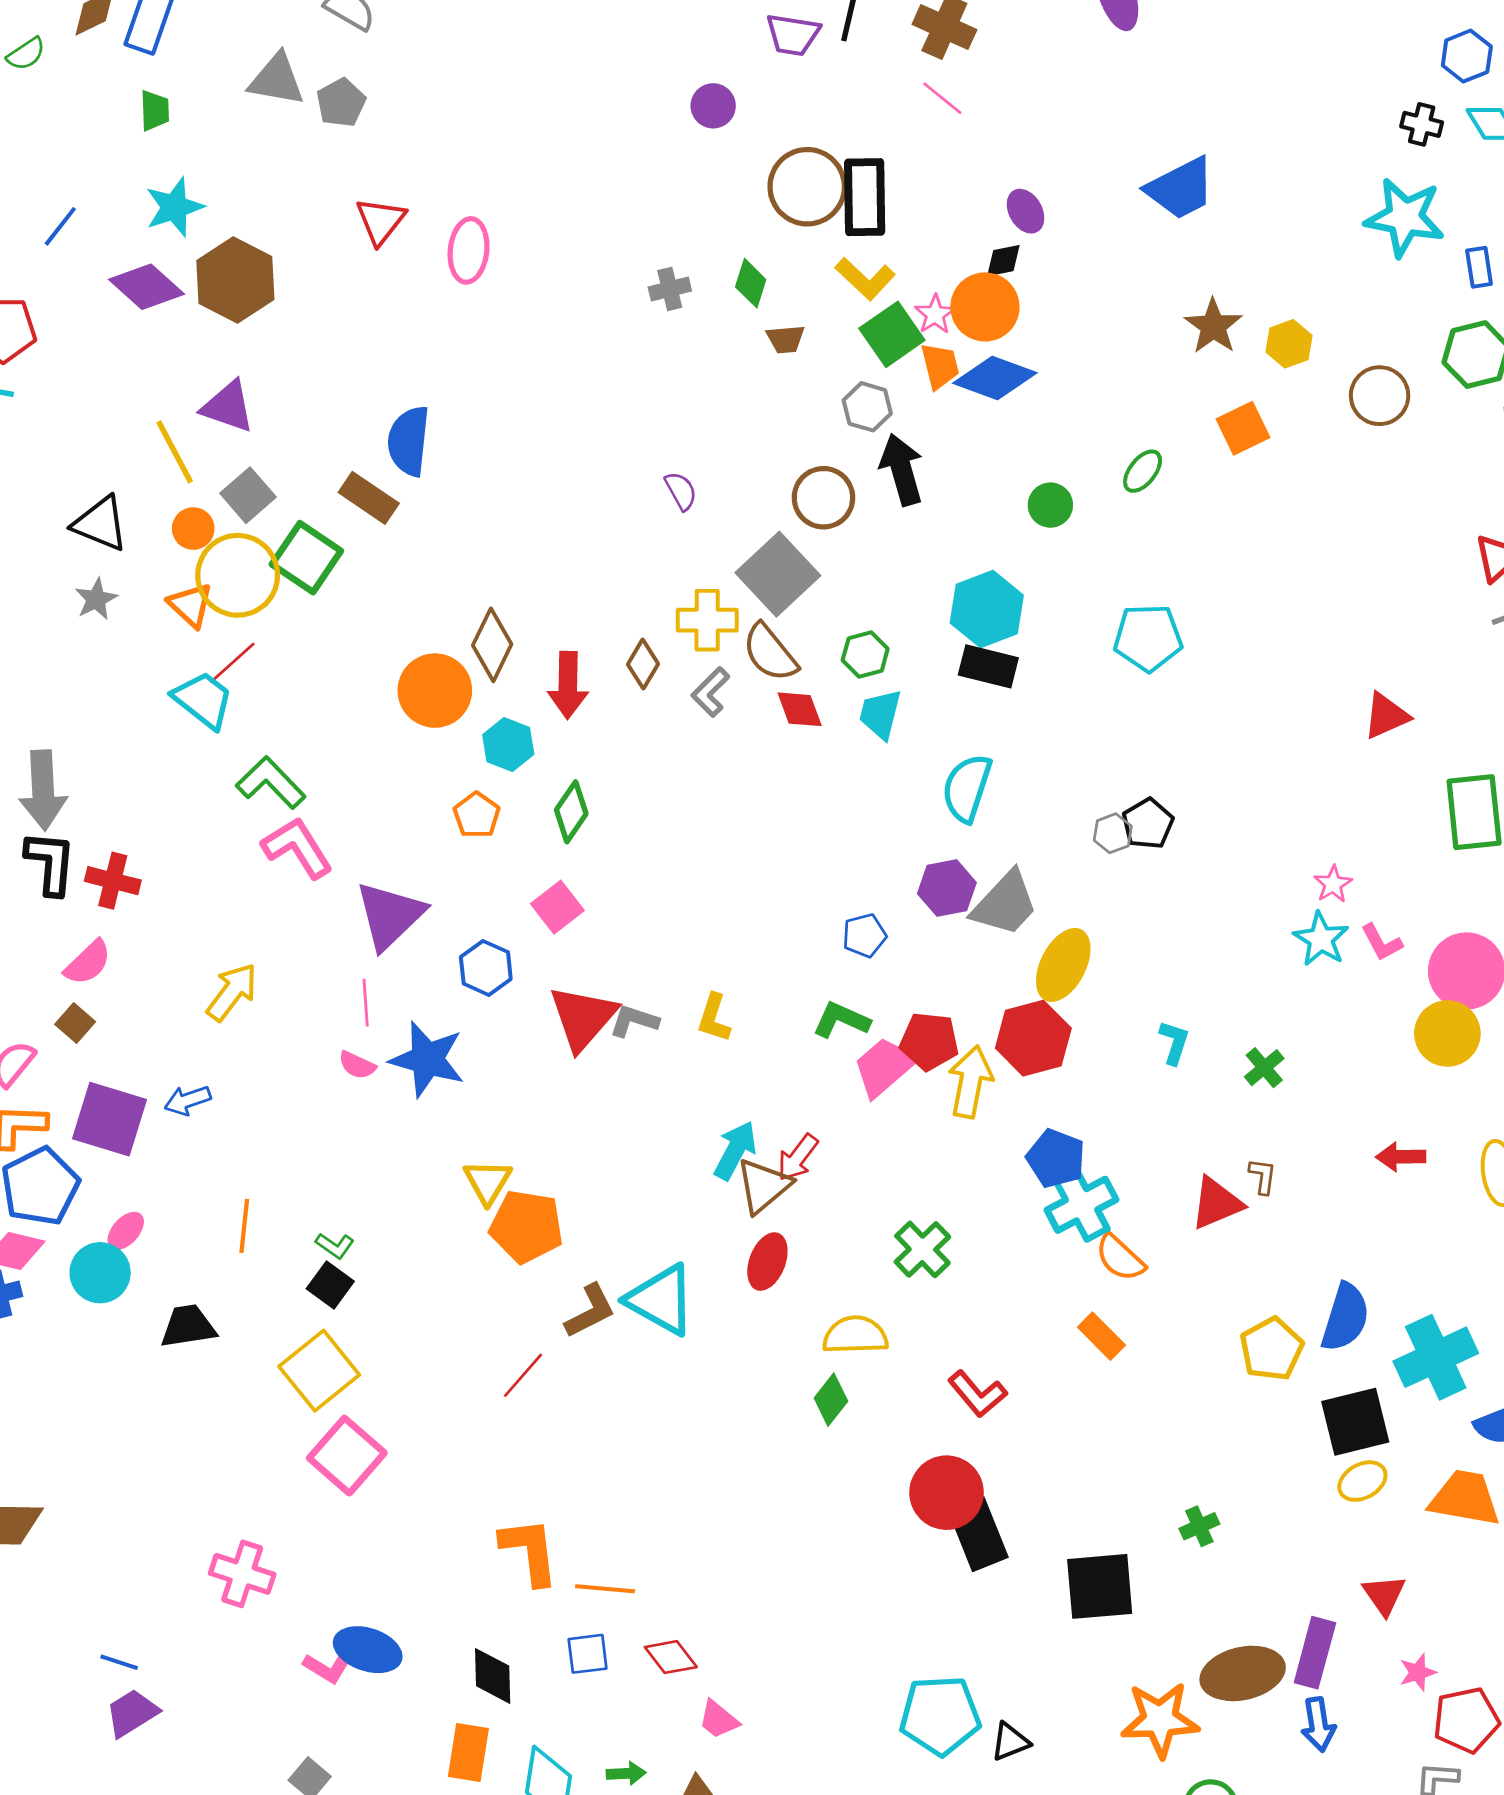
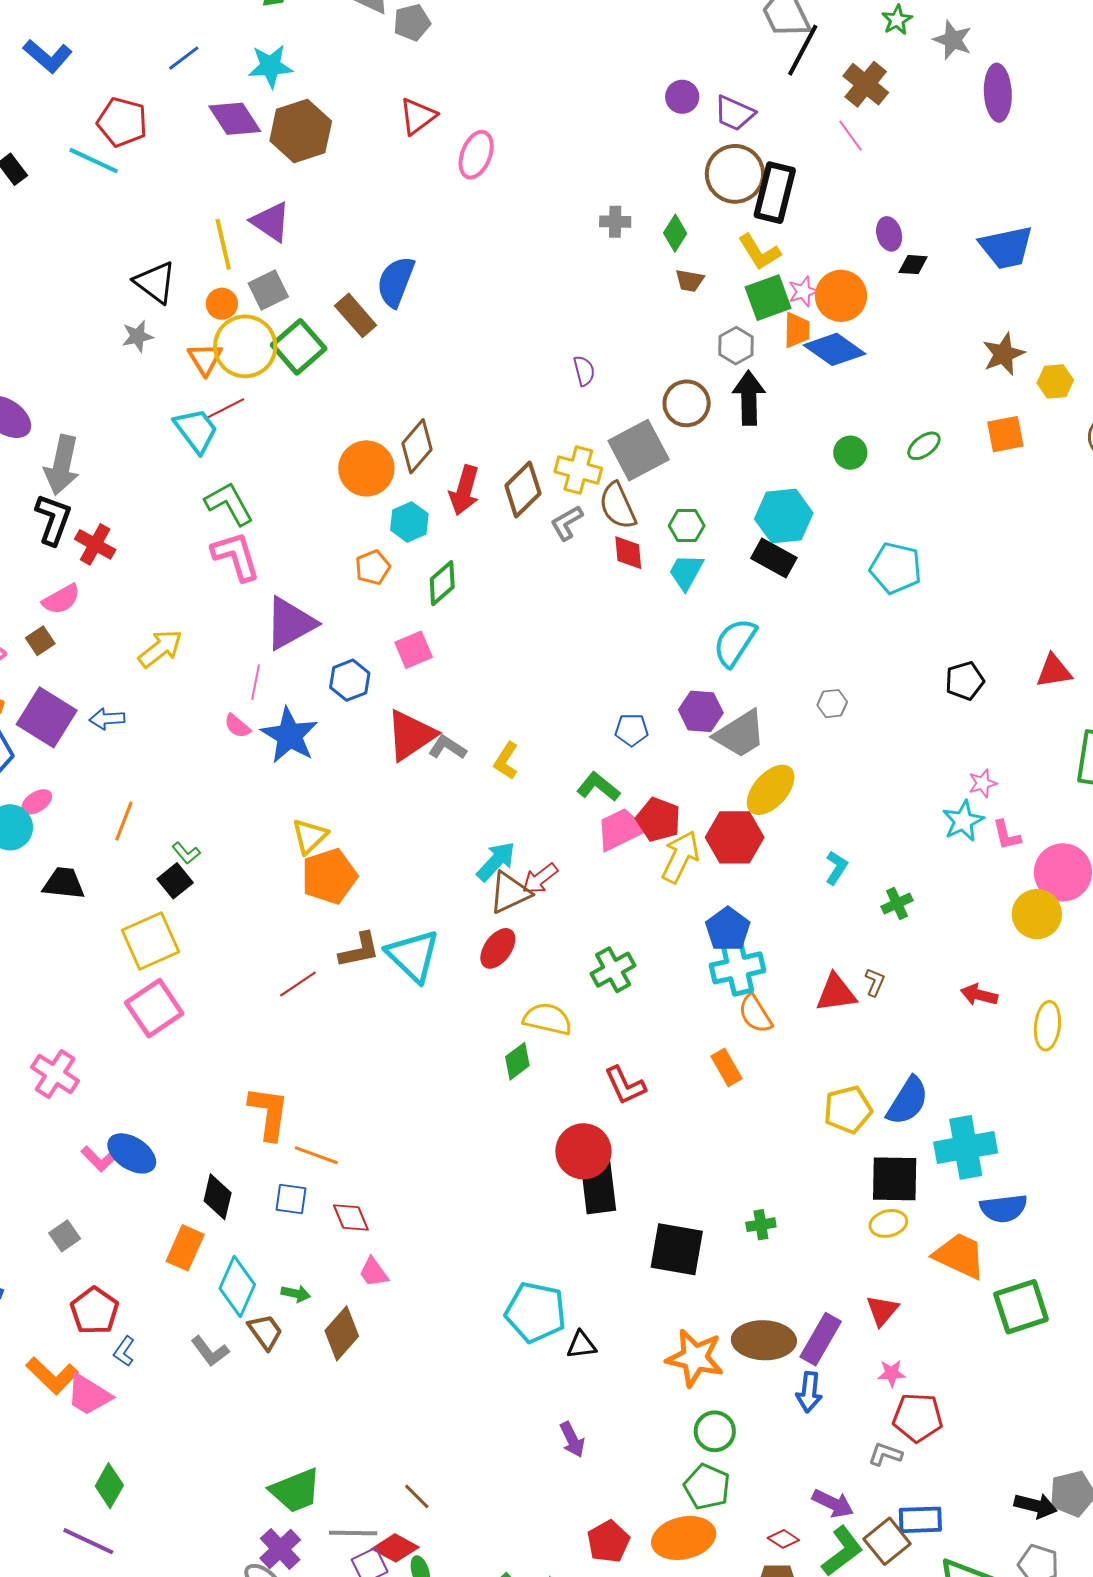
purple trapezoid: (793, 35) -> (734, 113), moved
black diamond: (1003, 261) -> (913, 265), moved
brown diamond: (643, 664) -> (523, 489), size x1.5
black pentagon: (1148, 824) -> (965, 681), moved
orange pentagon: (526, 1226) -> (329, 876), turned 30

